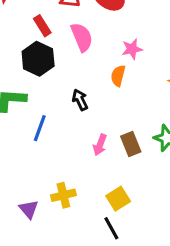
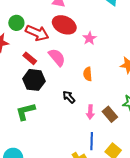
pink star: (132, 49) -> (89, 38), moved
blue line: (40, 128) -> (92, 141), moved
pink arrow: (100, 145) -> (90, 112), moved

